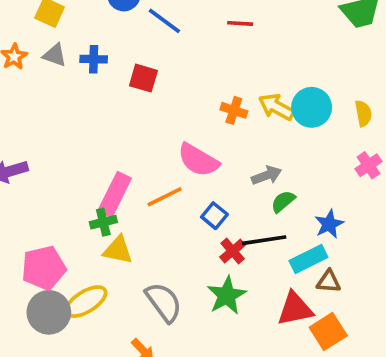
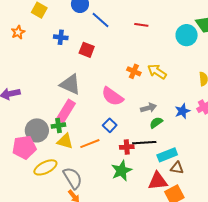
gray triangle: (55, 55) -> (70, 84), moved, size x1.6
cyan circle: (312, 107) -> (187, 35), moved
orange line: (165, 197) -> (90, 144), moved
blue square: (214, 216) -> (110, 125), moved
blue star: (329, 224) -> (182, 111), moved
red cross: (233, 251) -> (127, 147), turned 32
gray semicircle: (164, 302) -> (73, 178), moved
gray circle: (49, 312) -> (37, 130), moved

